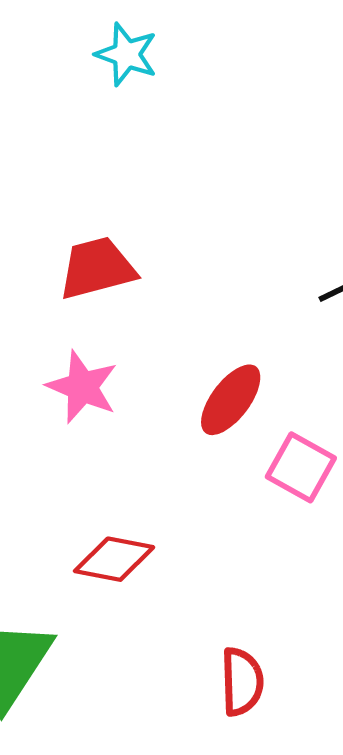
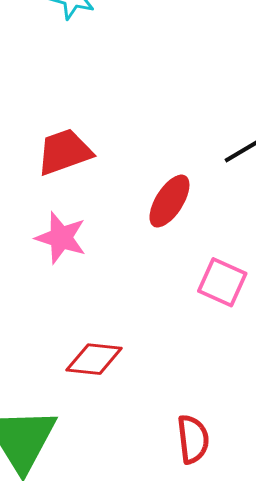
red ellipse: (231, 400) -> (169, 201), moved

